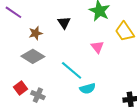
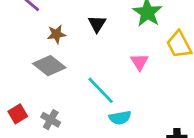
red square: (20, 88) -> (18, 114), moved

